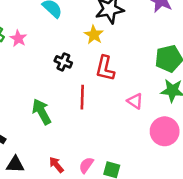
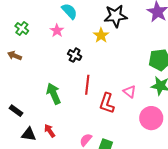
pink star: (18, 38) -> (57, 31), moved
red L-shape: (105, 68) -> (107, 103), moved
red arrow: (56, 165) -> (50, 131), moved

